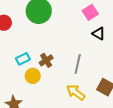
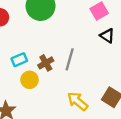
gray line: (78, 64) -> (70, 59), moved

